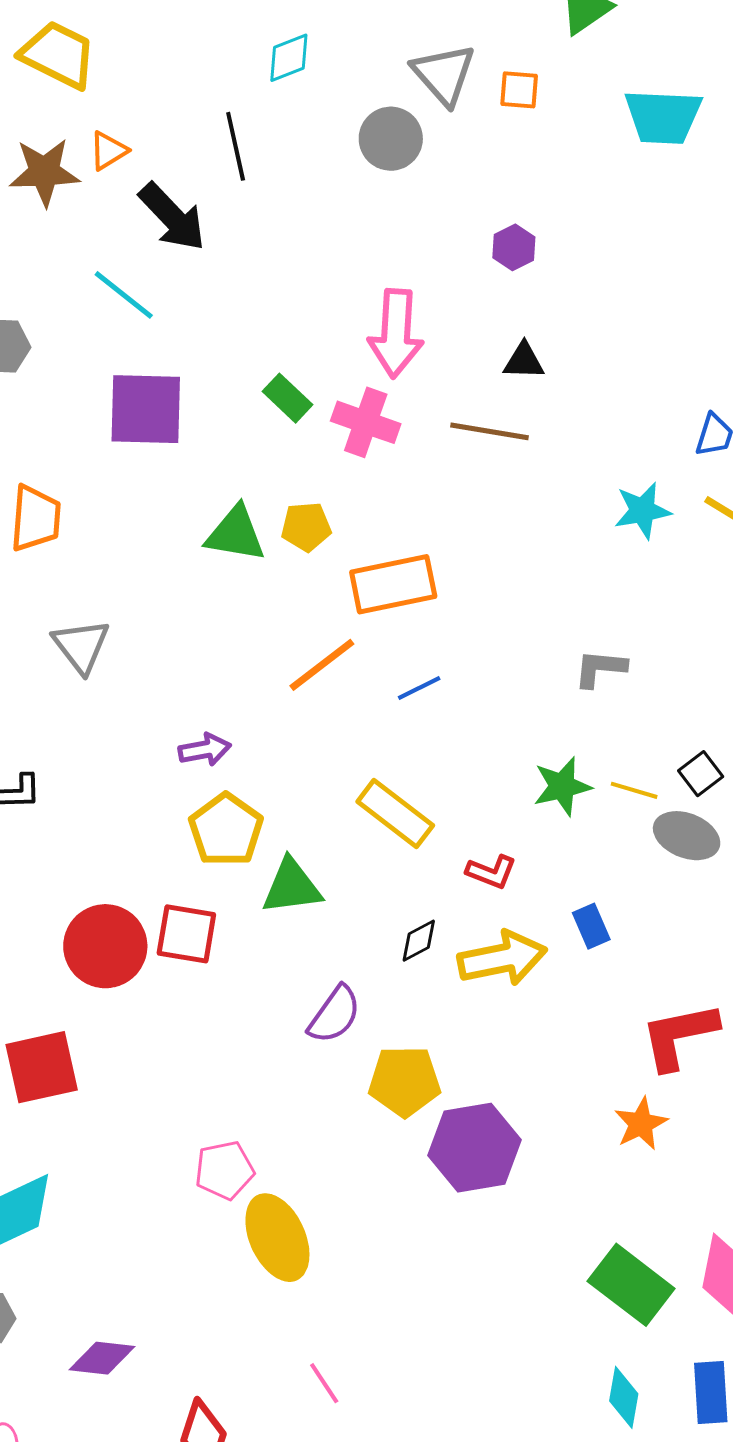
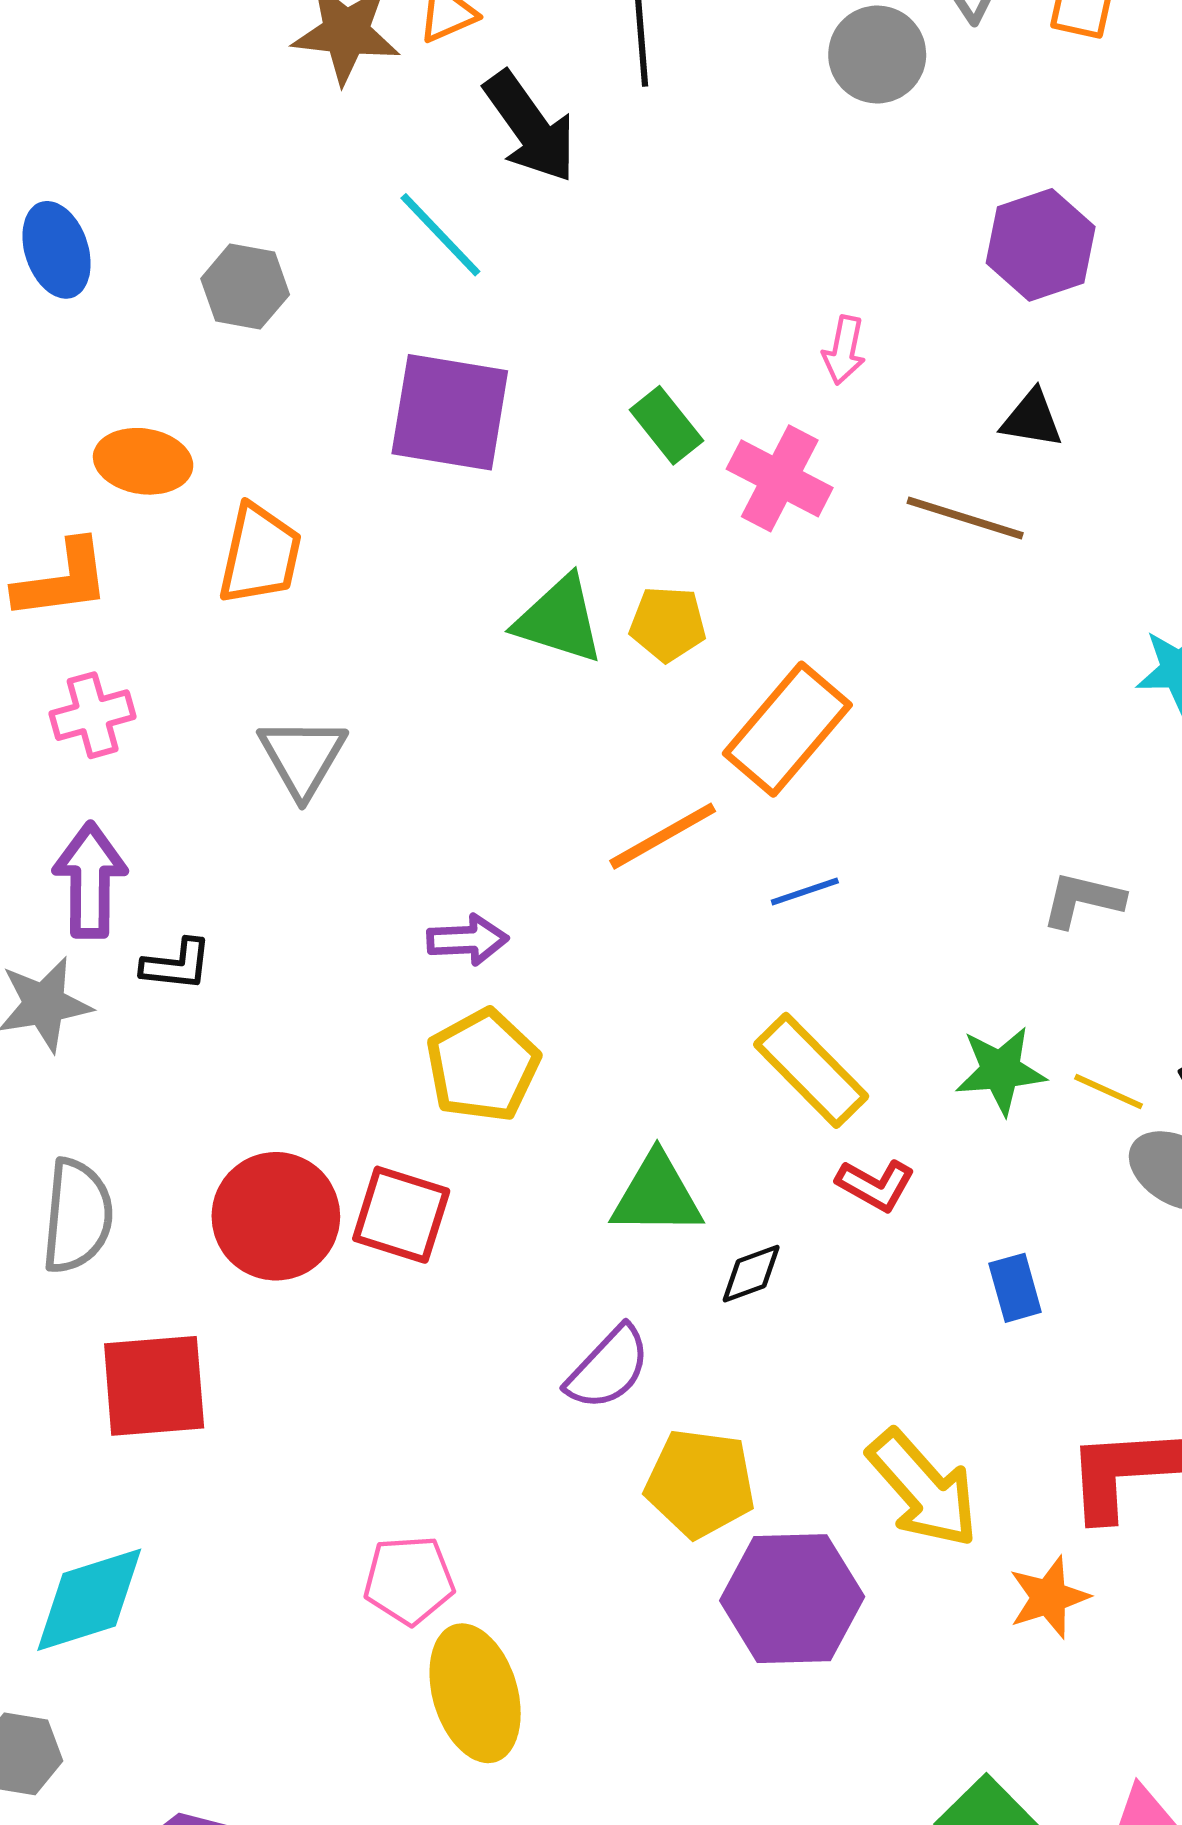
purple hexagon: (514, 247) -> (1041, 245), size x1.6
pink arrow: (396, 333) -> (844, 350), size x0.5
orange rectangle: (393, 584) -> (787, 729), turned -46
yellow rectangle: (395, 813) -> (811, 1070), moved
green triangle: (292, 887) -> (657, 1195), moved
yellow arrow: (502, 958) -> (923, 1489), moved, turned 52

